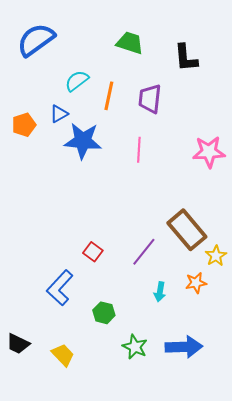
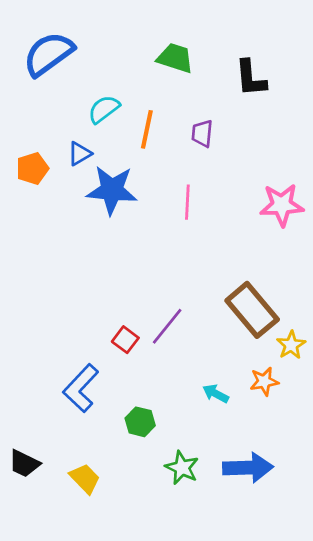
purple trapezoid: (150, 99) -> (202, 133), size x0.7
purple line: (144, 252) -> (167, 326), moved
cyan arrow: (160, 292) -> (216, 394), turned 108

